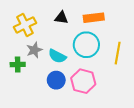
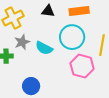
blue circle: (56, 80) -> (31, 86), moved
pink hexagon: (83, 81) -> (82, 66), moved

